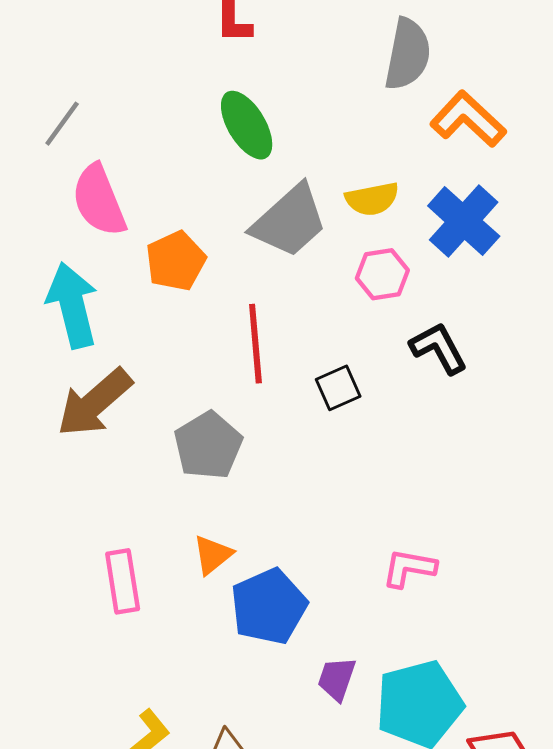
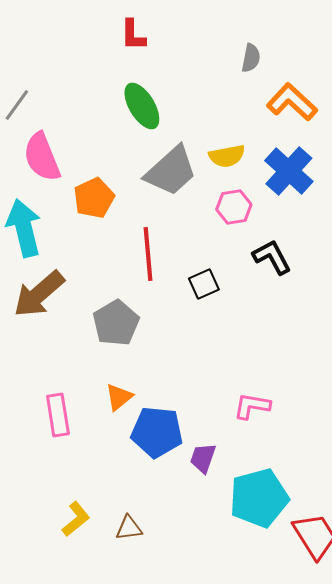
gray semicircle: (408, 54) -> (251, 58), size x0.6
blue pentagon: (269, 606) -> (157, 432), turned 30
purple trapezoid: (337, 679) -> (203, 458), moved

